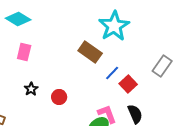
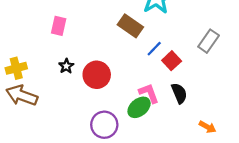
red circle: (59, 97) -> (97, 75), size x1.6

